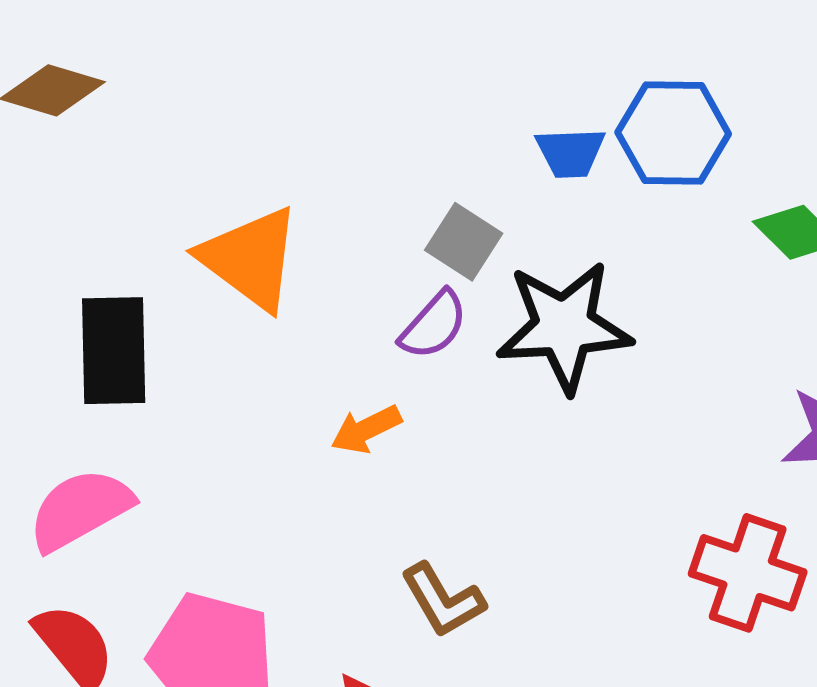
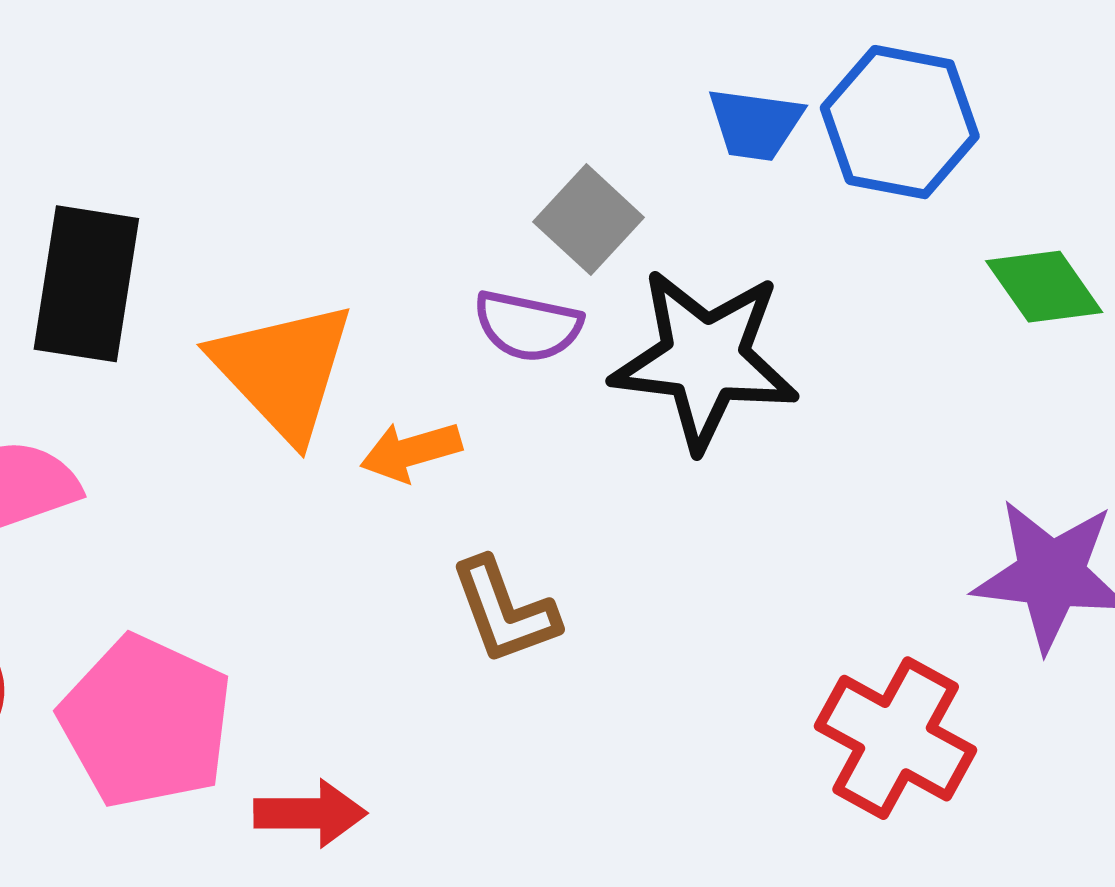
orange triangle: (250, 258) -> (283, 370), moved
purple semicircle: (434, 325) -> (528, 326), turned 50
brown L-shape: (443, 600) -> (504, 611), moved

